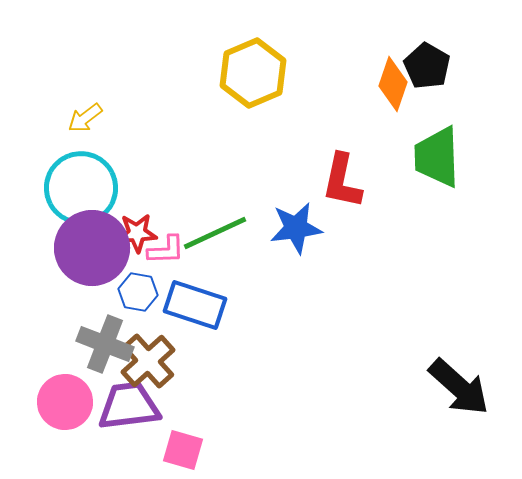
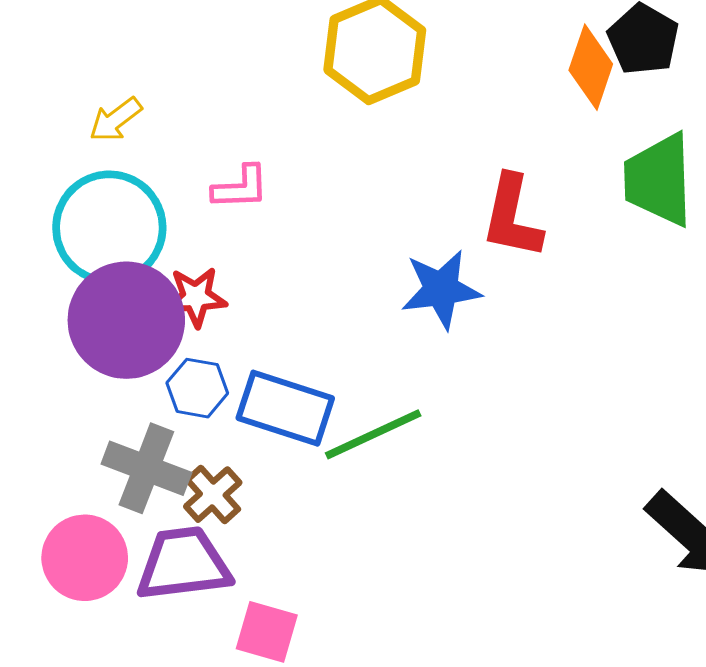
green line: (215, 233) -> (373, 434), moved
pink L-shape: (166, 250) -> (241, 187), moved
brown cross: (148, 361) -> (213, 495), size x0.7

